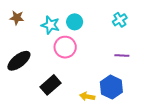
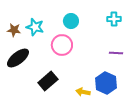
brown star: (17, 18) -> (14, 30), moved
cyan cross: (120, 20) -> (114, 19), turned 32
cyan star: (50, 25) -> (35, 27), moved

